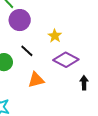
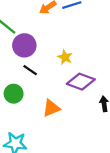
black line: (27, 51) -> (30, 70), moved

